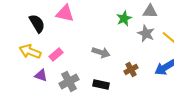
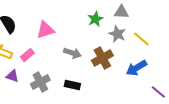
pink triangle: (65, 13) -> (45, 30), moved, turned -30
brown cross: (131, 69) -> (102, 58), moved, size x1.5

